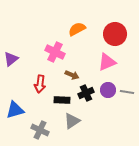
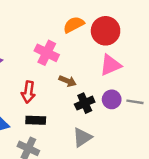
red circle: (115, 34) -> (106, 31), moved
black rectangle: (62, 100) -> (36, 120), moved
gray triangle: (72, 121) -> (82, 137), moved

